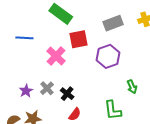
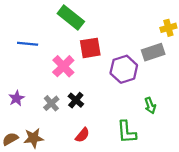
gray rectangle: (113, 23) -> (153, 52), moved
purple star: (26, 91) -> (17, 98), moved
black cross: (67, 94) -> (76, 100), moved

